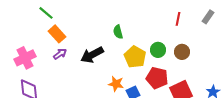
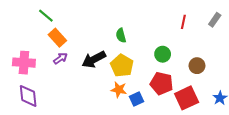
brown circle: (182, 52) -> (197, 66), moved
yellow pentagon: (135, 57) -> (122, 66), moved
pink cross: (25, 58) -> (24, 63), turned 30

